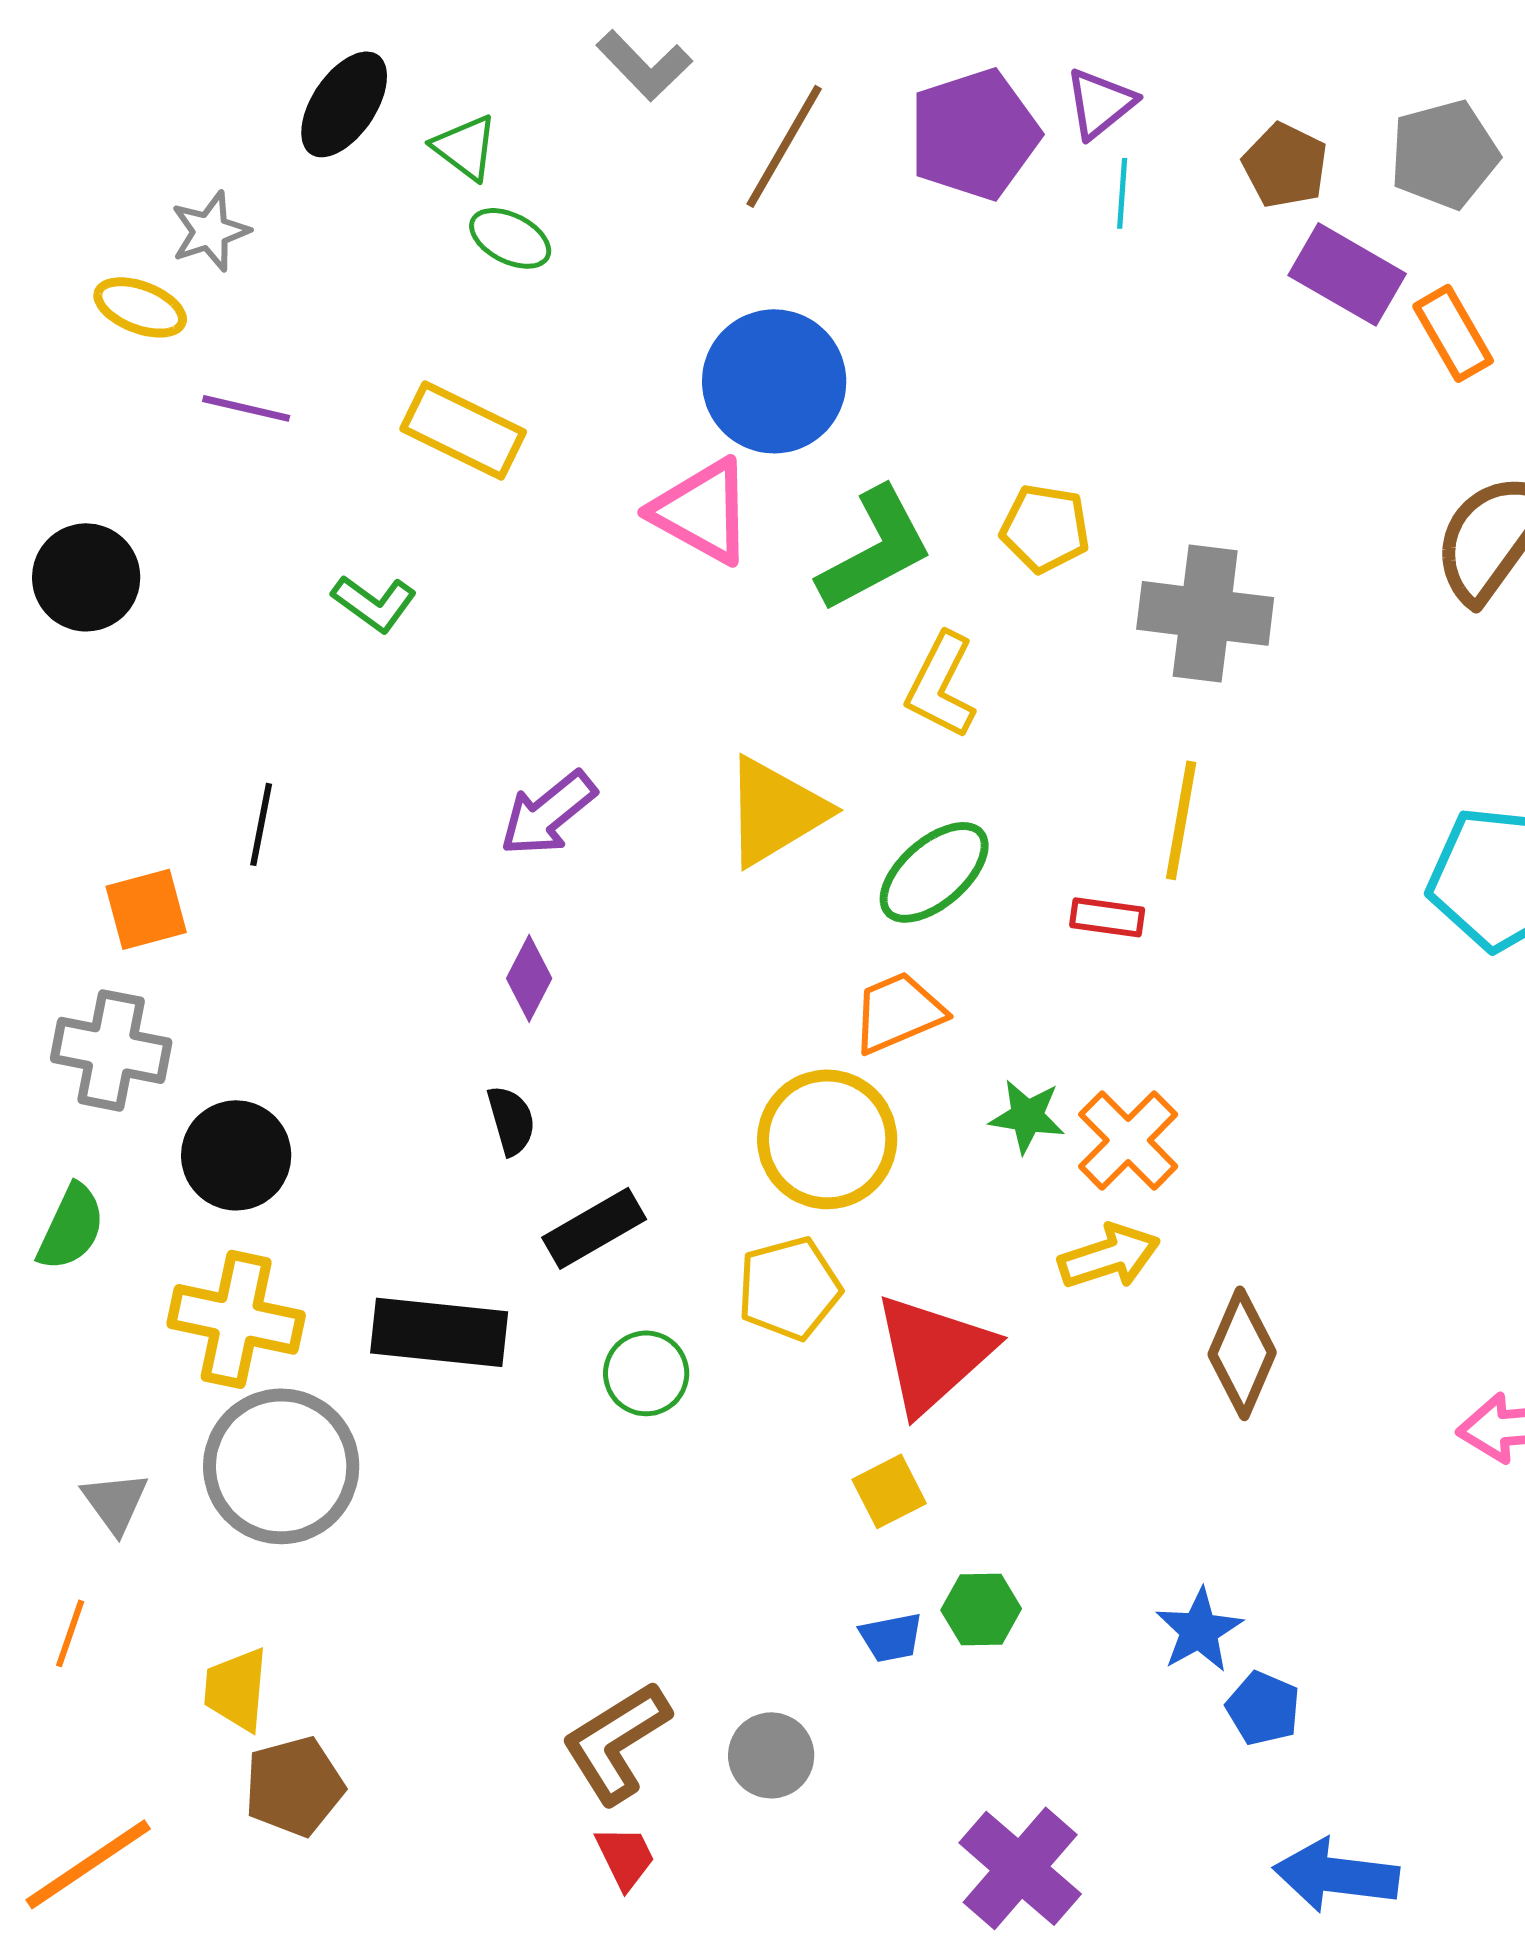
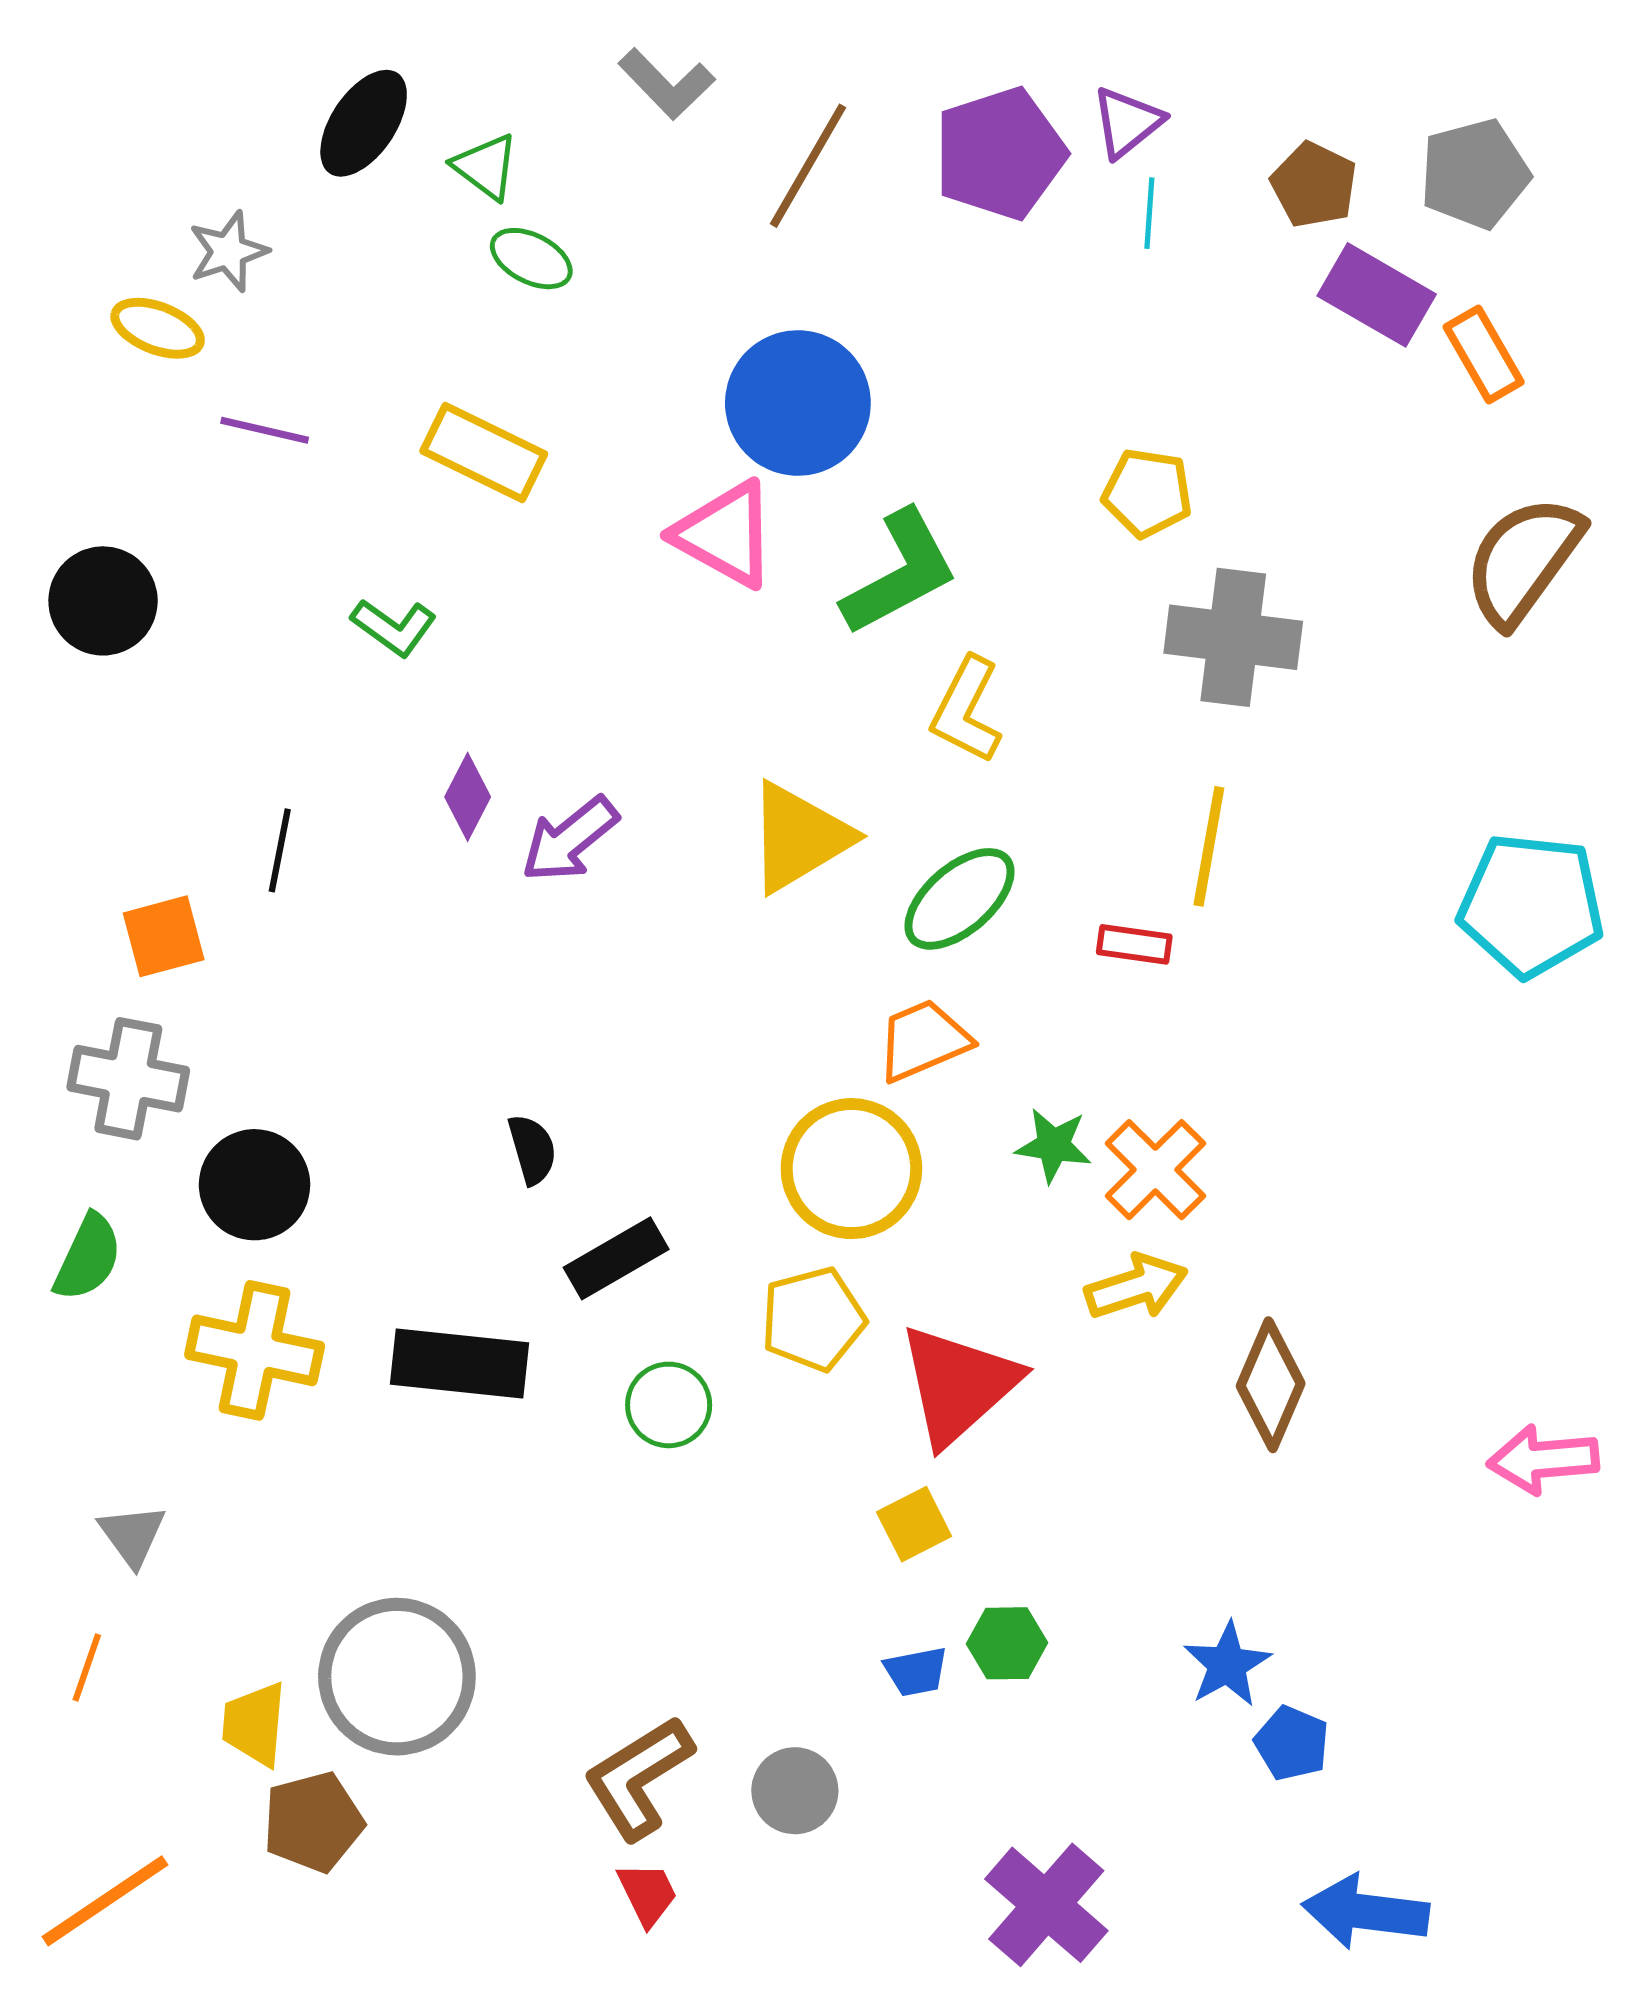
yellow pentagon: (1045, 528) -> (1147, 493), moved
purple diamond: (529, 978) -> (468, 797), moved
gray circle: (281, 1466) -> (397, 1677), moved

